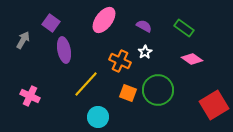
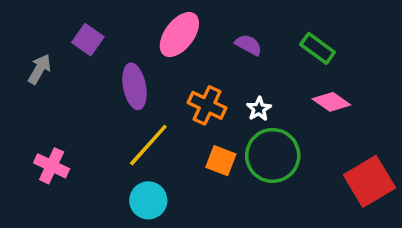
purple ellipse: (64, 50) -> (134, 86), moved
white star: (145, 52) -> (259, 109), moved
cyan circle: (98, 117) -> (148, 200), moved

